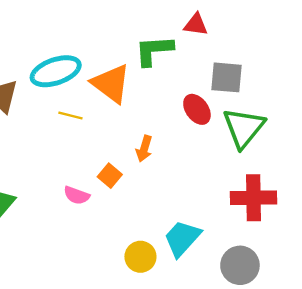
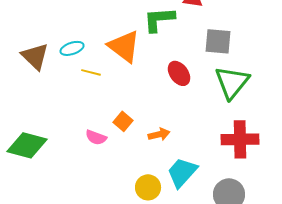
cyan ellipse: (56, 71) -> (72, 48), moved, size x0.6
red ellipse: (197, 109) -> (179, 73), moved
orange arrow: (144, 149) -> (159, 134), moved, turned -120

